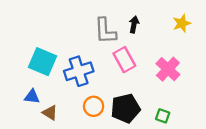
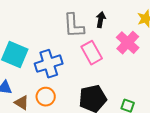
pink cross: (168, 69) -> (128, 43), moved
orange circle: (94, 106) -> (46, 97), moved

